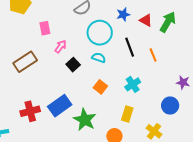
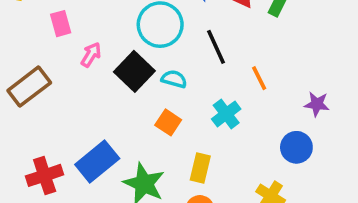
orange line: (153, 55) -> (259, 78), moved
cyan semicircle: (99, 58) -> (174, 79), moved
black square: (73, 65) -> (134, 71), moved, size x1.5
yellow rectangle: (127, 114) -> (200, 168), moved

